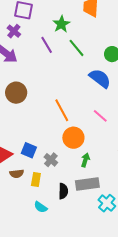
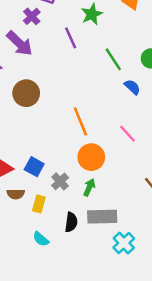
green line: (77, 48) -> (113, 59), moved
blue semicircle: (100, 78) -> (132, 87), size x0.6
green arrow: (85, 160) -> (89, 187), moved

